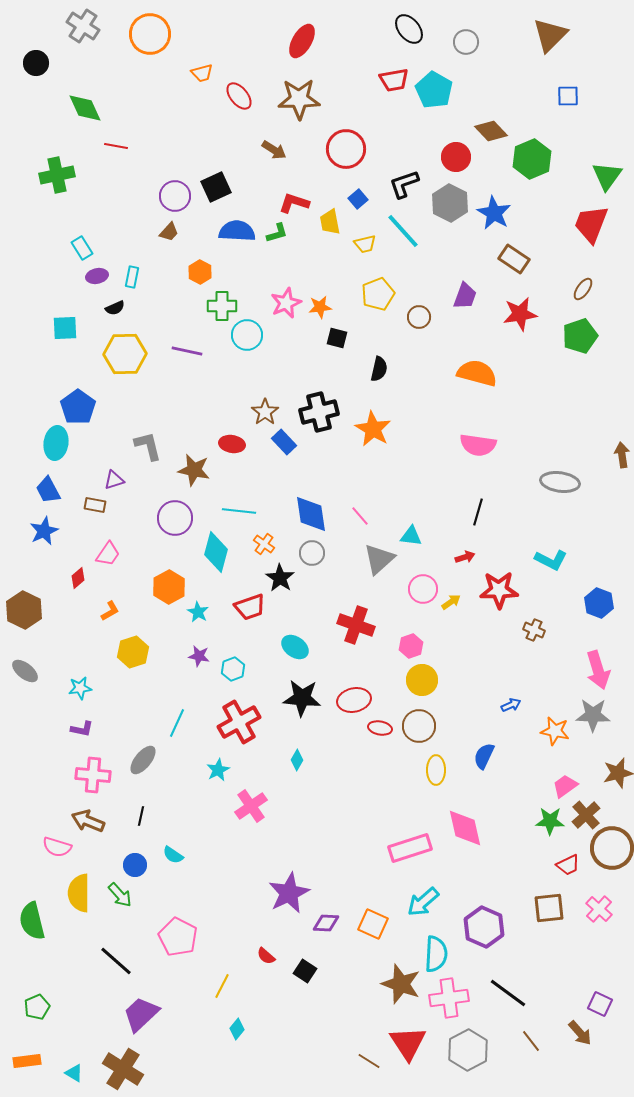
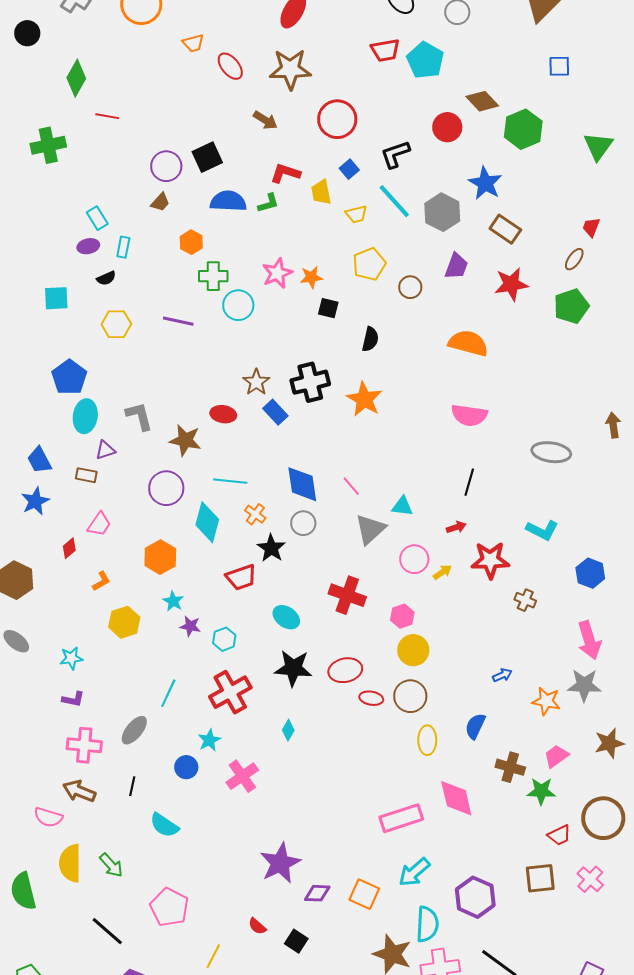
green diamond: (85, 108) -> (76, 78), turned 54
gray hexagon: (450, 203) -> (442, 212), moved
red trapezoid: (591, 224) -> (591, 227), moved, size x0.5
cyan rectangle: (82, 248) -> (97, 218), moved
yellow hexagon: (125, 354) -> (116, 324), size x0.7
cyan ellipse: (56, 443) -> (85, 416), moved
cyan star: (198, 612) -> (173, 601), moved
brown cross: (586, 815) -> (510, 767), moved, turned -32
cyan semicircle: (173, 855) -> (164, 825), size x1.4
blue circle: (135, 865) -> (186, 767), moved

